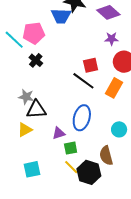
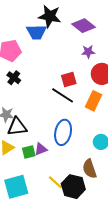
green square: (71, 148) -> (29, 152), moved
cyan square: (32, 169) -> (16, 187), size x1.4

